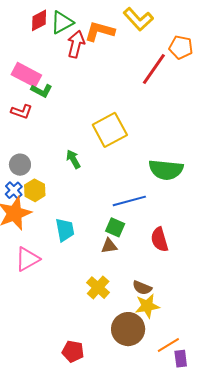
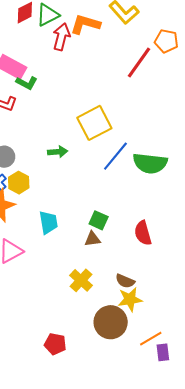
green arrow: (73, 159) -> (58, 152), turned 114
blue line: (129, 201) -> (115, 156), moved, turned -36

